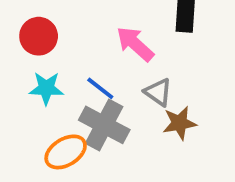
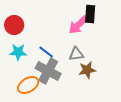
pink arrow: (135, 44) -> (78, 25), moved, turned -85
gray triangle: (158, 92) -> (76, 54), turned -42

